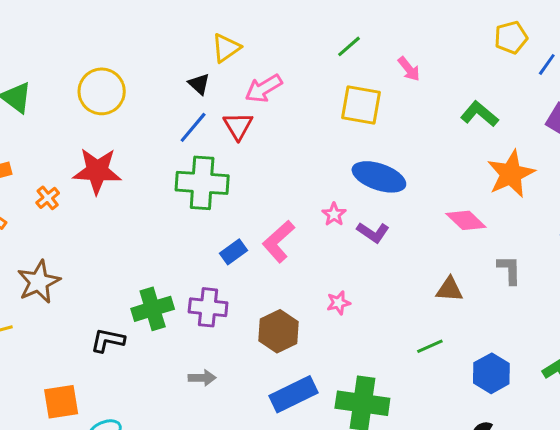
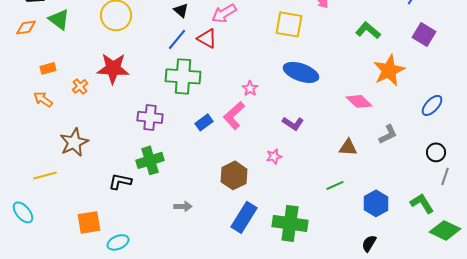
red triangle: (238, 126) -> (207, 38), turned -30
pink star: (334, 214) -> (250, 88), moved
purple L-shape: (373, 232) -> (293, 123), moved
gray L-shape: (509, 270) -> (388, 134), turned 65
purple cross: (208, 307) -> (150, 117), moved
blue rectangle: (294, 394) -> (244, 217), turned -32

